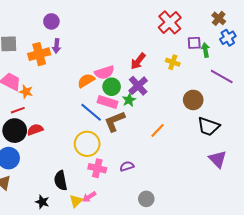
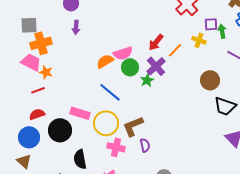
orange cross: (39, 54) -> (41, 43), moved
yellow cross: (173, 62) -> (199, 40), moved
pink rectangle: (108, 102) -> (80, 113), moved
brown L-shape: (115, 121) -> (133, 126), moved
red semicircle: (35, 130) -> (37, 114), moved
black circle: (15, 131) -> (60, 130), moved
orange line: (157, 131) -> (175, 50), moved
purple semicircle: (127, 166) -> (145, 145), turned 96

